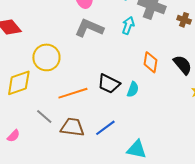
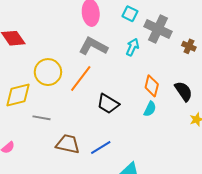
cyan semicircle: (133, 89) -> (150, 109), moved
orange line: (73, 93) -> (81, 79), moved, turned -40
gray line: (44, 117) -> (41, 118), moved, turned -36

